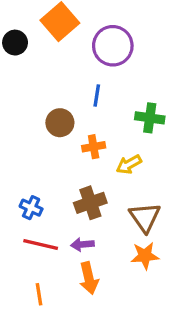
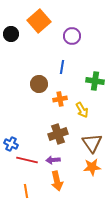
purple circle: (113, 46) -> (72, 36), size x0.7
yellow arrow: (129, 164) -> (82, 110), turned -91
blue cross: (31, 208) -> (11, 144), moved

